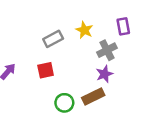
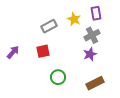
purple rectangle: (123, 26) -> (96, 13), moved
brown rectangle: (93, 97) -> (95, 83), moved

